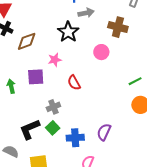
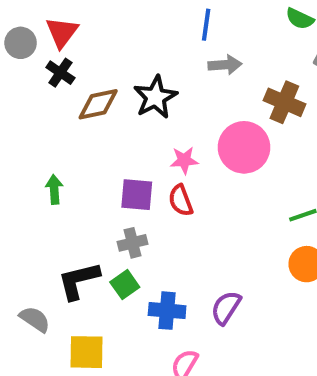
black star: (68, 32) -> (155, 97), moved
pink circle: (101, 52) -> (244, 147), size x1.6
pink star: (55, 60) -> (184, 160), moved
purple square: (36, 77) -> (137, 195), moved

